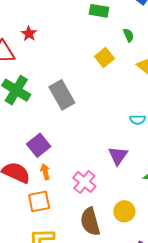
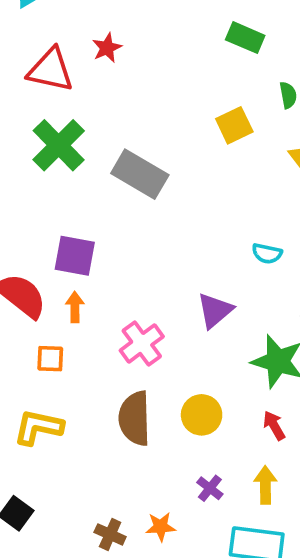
gray rectangle: (62, 95) -> (140, 174), turned -44
purple square: (39, 145) -> (75, 256), turned 35
orange square: (39, 201) -> (50, 359), size x0.7

